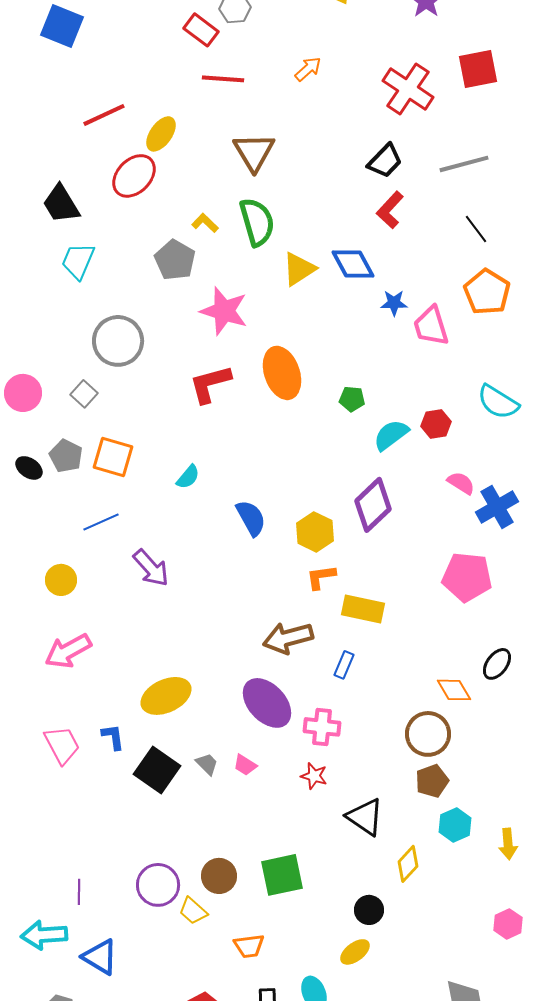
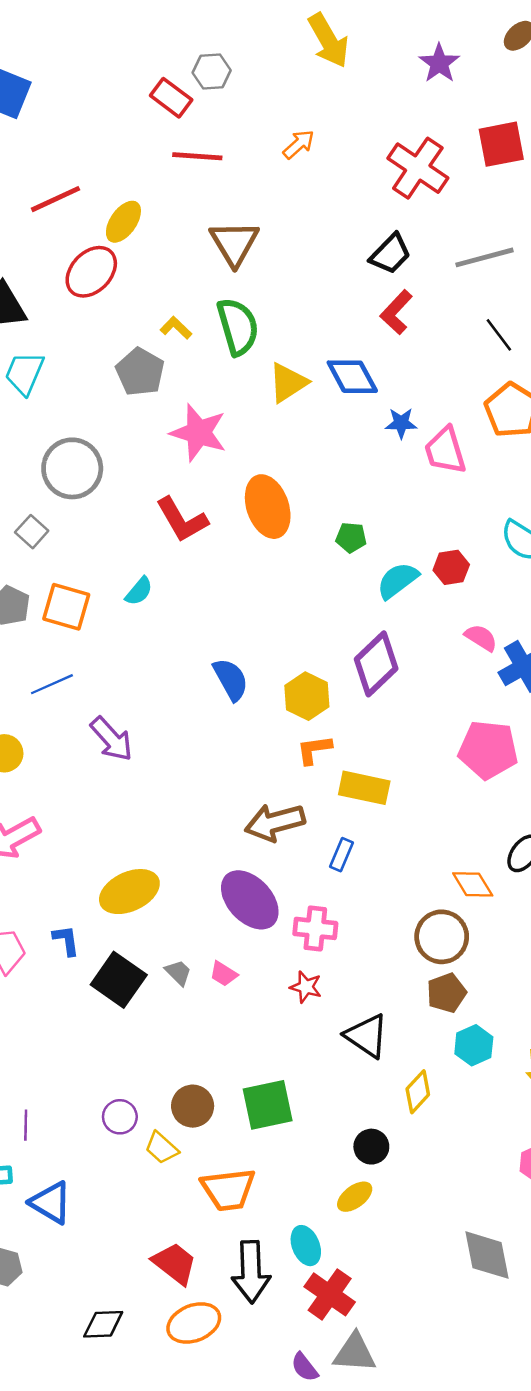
red L-shape: (210, 384) -> (182, 520), turned -105
cyan semicircle: (188, 477) -> (139, 591), moved
purple circle: (158, 885) -> (120, 1117), size x0.7
orange trapezoid: (249, 946) -> (228, 1190), size x1.5

